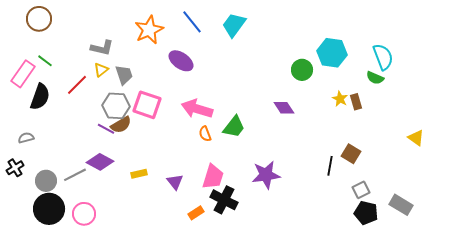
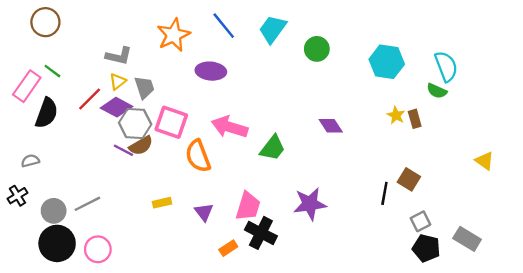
purple ellipse: (181, 61) -> (211, 71), turned -30
green circle: (302, 70) -> (317, 49), moved
orange semicircle: (205, 134) -> (198, 156), moved, size x1.8
purple diamond: (100, 162) -> (116, 107), moved

